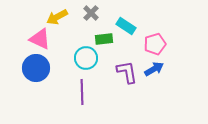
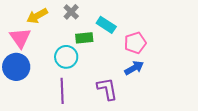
pink triangle: (40, 39) -> (20, 38), turned 30
purple L-shape: (127, 72) -> (107, 89), moved

